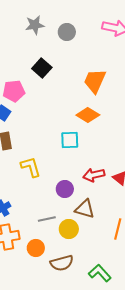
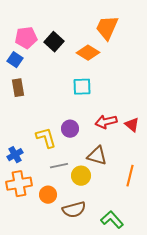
black square: (42, 68) -> (54, 42), moved
orange diamond: (88, 115) -> (88, 53), moved
yellow L-shape: (31, 167) -> (46, 138), moved
purple circle: (65, 189) -> (70, 129), moved

